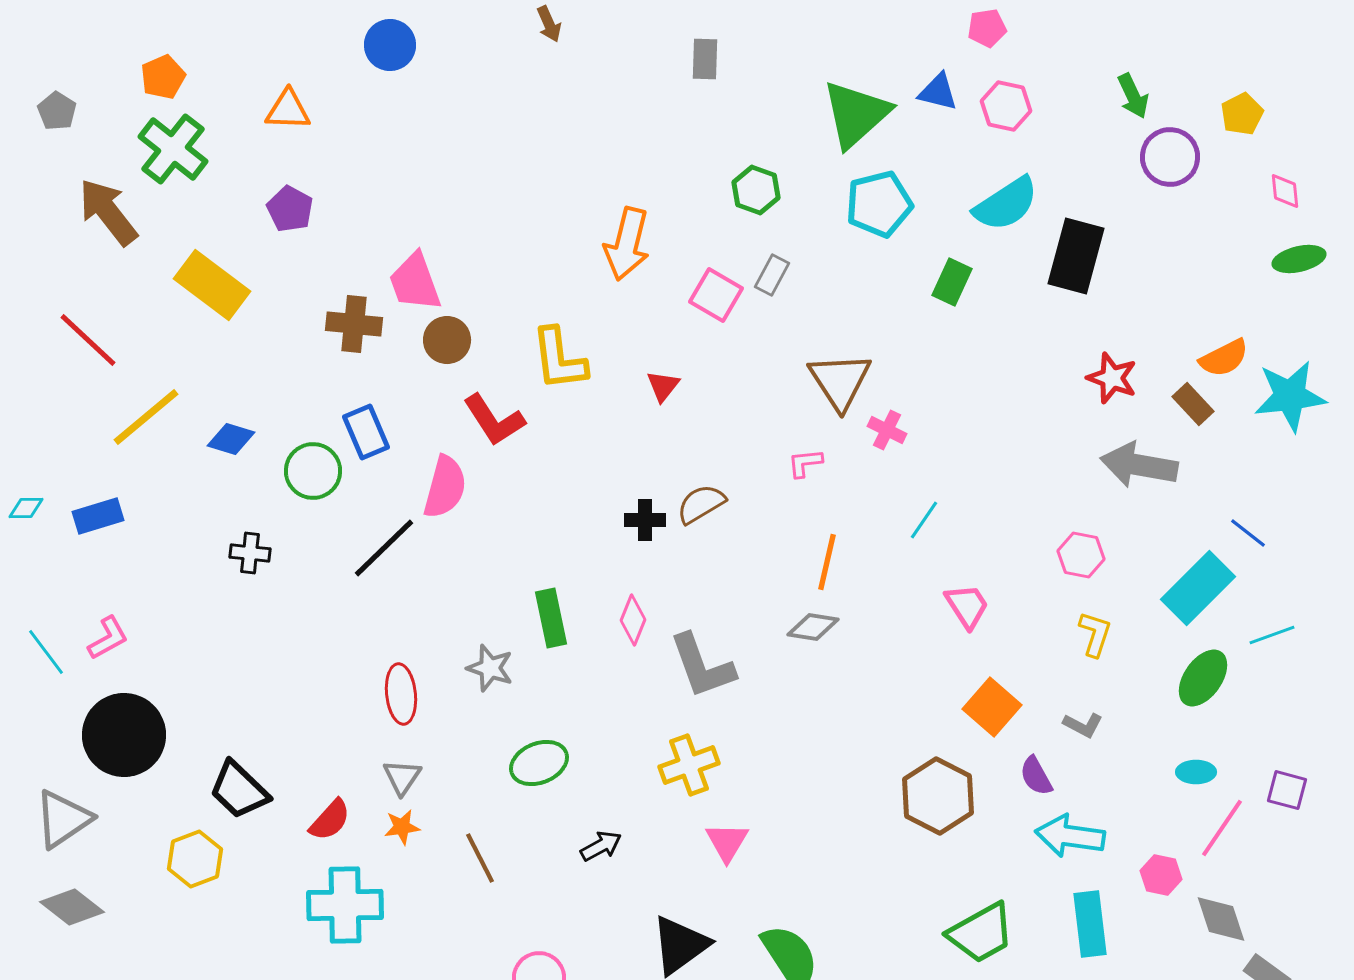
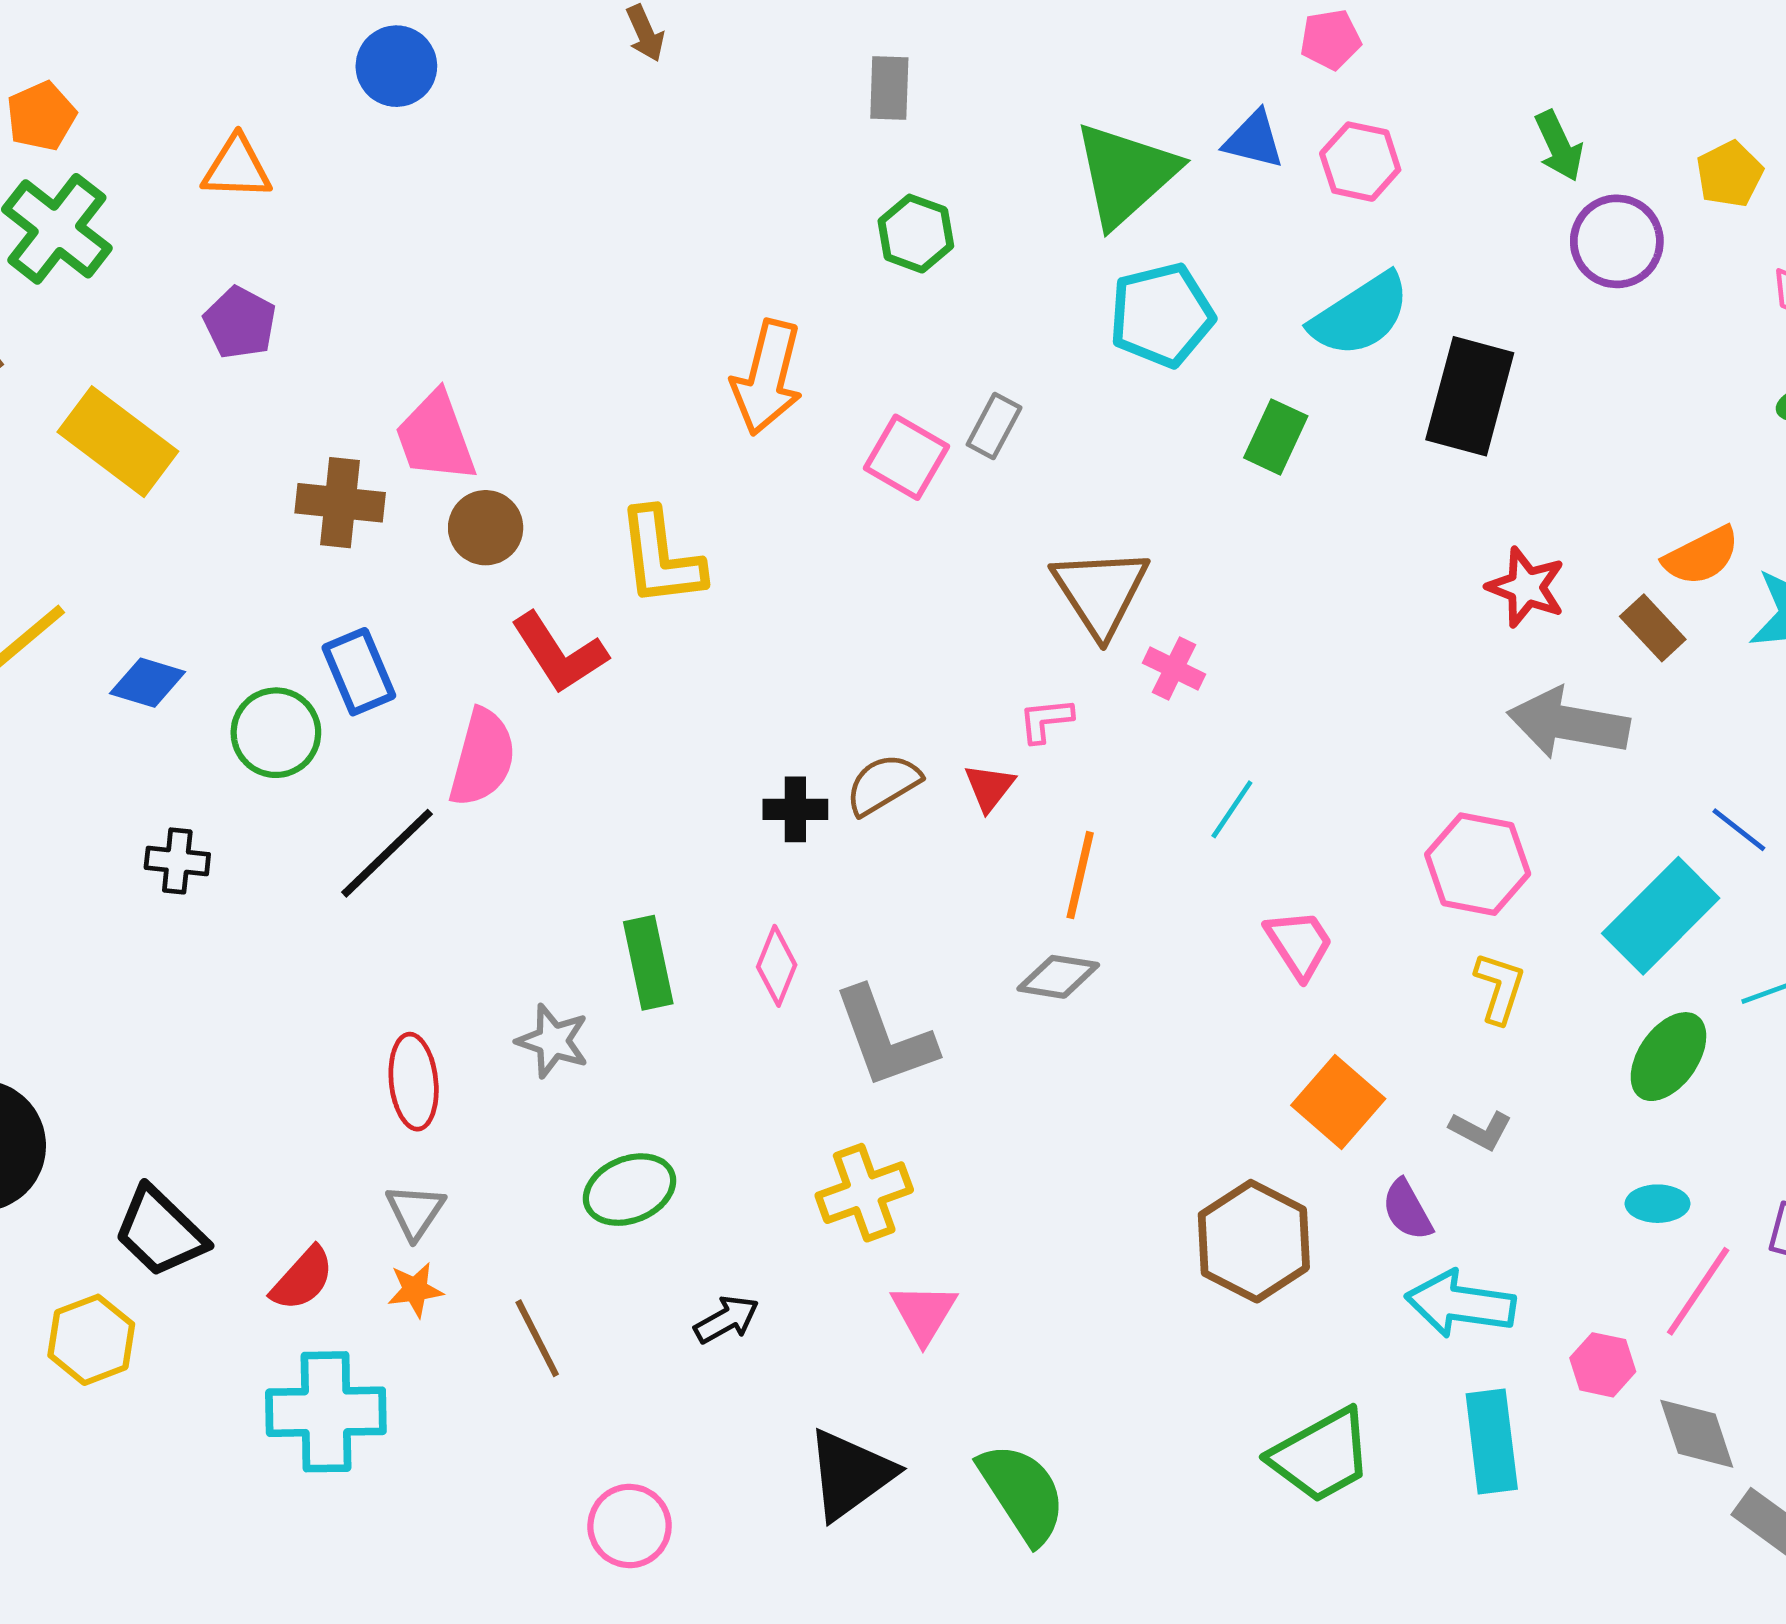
green hexagon: (756, 190) -> (916, 234), moved
red triangle: (663, 386) -> (989, 787), moved
pink hexagon: (1081, 555) -> (1478, 864), size x1.4

